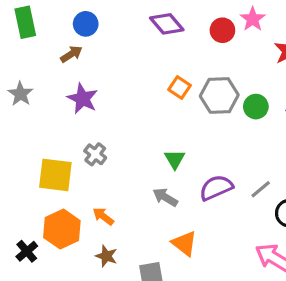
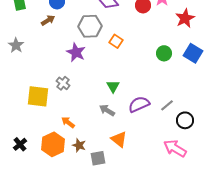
gray hexagon: (219, 95) -> (90, 26), moved
purple star: (82, 99) -> (76, 52), moved
orange hexagon: (62, 229) -> (53, 144), moved
brown star: (106, 256) -> (79, 145), moved

